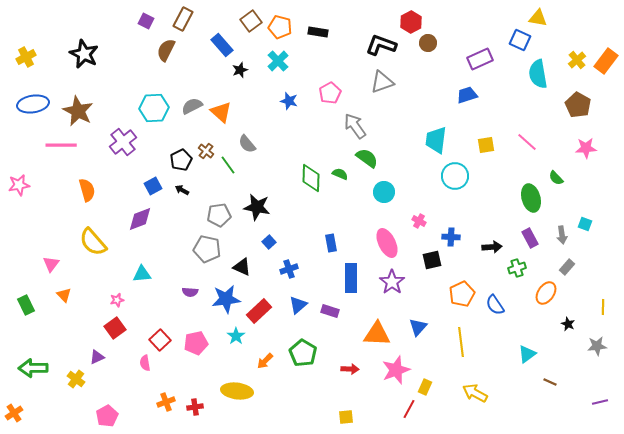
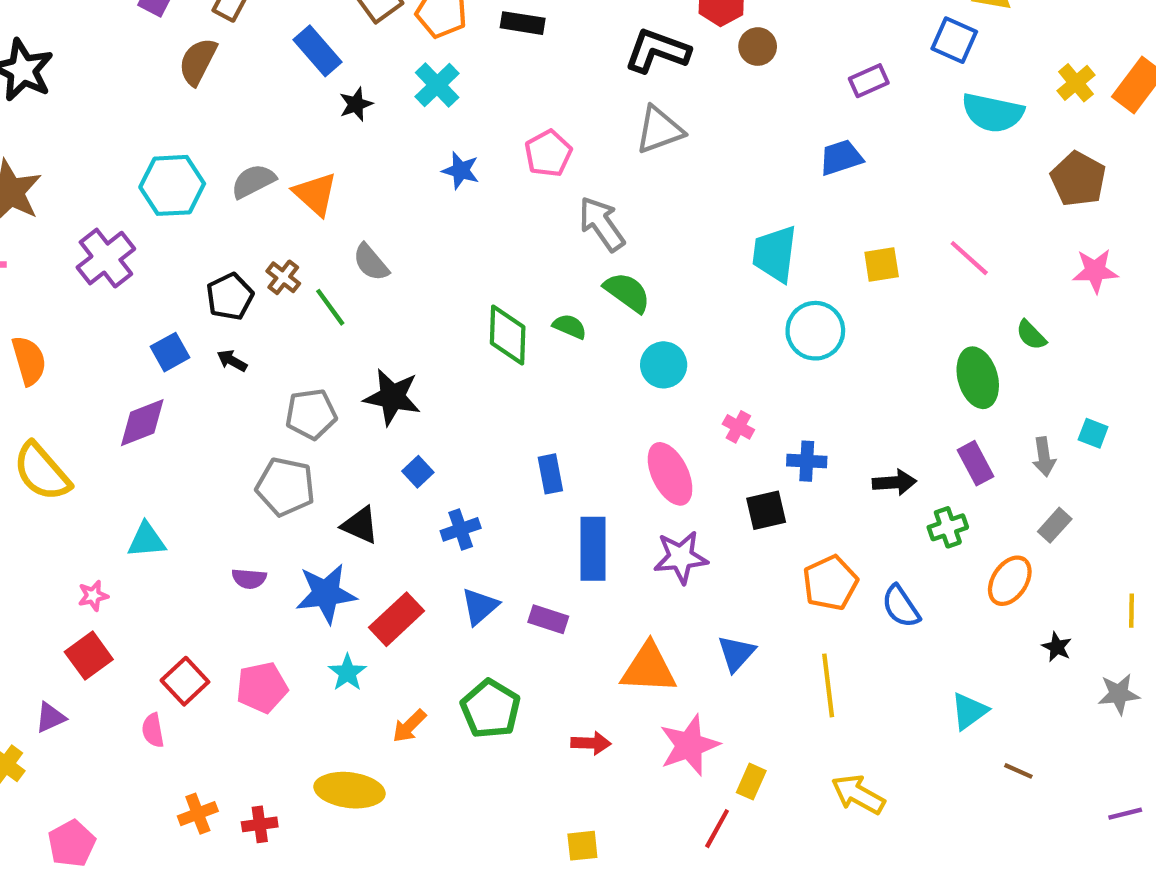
purple rectangle: (480, 59) -> (869, 81), size x0.7
cyan semicircle: (538, 74) -> (993, 113), turned -68
purple star: (392, 282) -> (681, 557), turned 30

